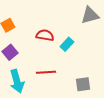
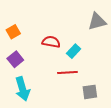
red line: (46, 72) -> (67, 73), moved

